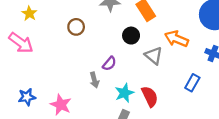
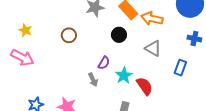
orange arrow: (176, 39) -> (152, 18), moved
gray triangle: (154, 56) -> (153, 48), moved
cyan star: (124, 93) -> (124, 76), moved

